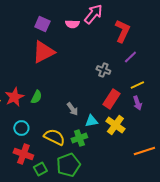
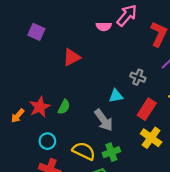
purple square: (42, 24) -> (36, 32), moved
red triangle: (43, 52) -> (72, 57), size x0.7
gray arrow: (72, 109) -> (104, 120), size x1.5
cyan triangle: (91, 121) -> (116, 96), moved

